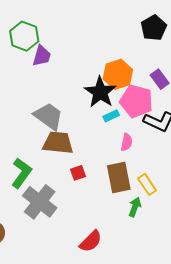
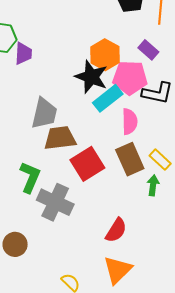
gray trapezoid: (48, 116) -> (44, 113), turned 80
cyan rectangle: (111, 116) -> (108, 98), size x1.8
pink semicircle: (127, 142) -> (130, 122), size x1.4
red square: (78, 173) -> (87, 164), size x2.0

